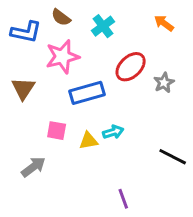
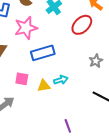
red ellipse: (131, 67) -> (82, 25), moved
gray star: (164, 83) -> (96, 61), moved

